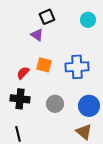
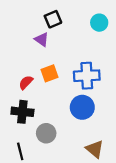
orange square: (44, 65) -> (50, 73), turned -35
gray circle: (55, 104) -> (46, 133), moved
blue circle: (89, 106) -> (82, 107), moved

